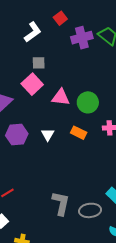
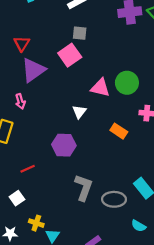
pink triangle: (61, 97) -> (100, 88), moved
orange rectangle: (79, 133) -> (119, 131), moved
purple hexagon: (17, 135) -> (64, 145), moved

